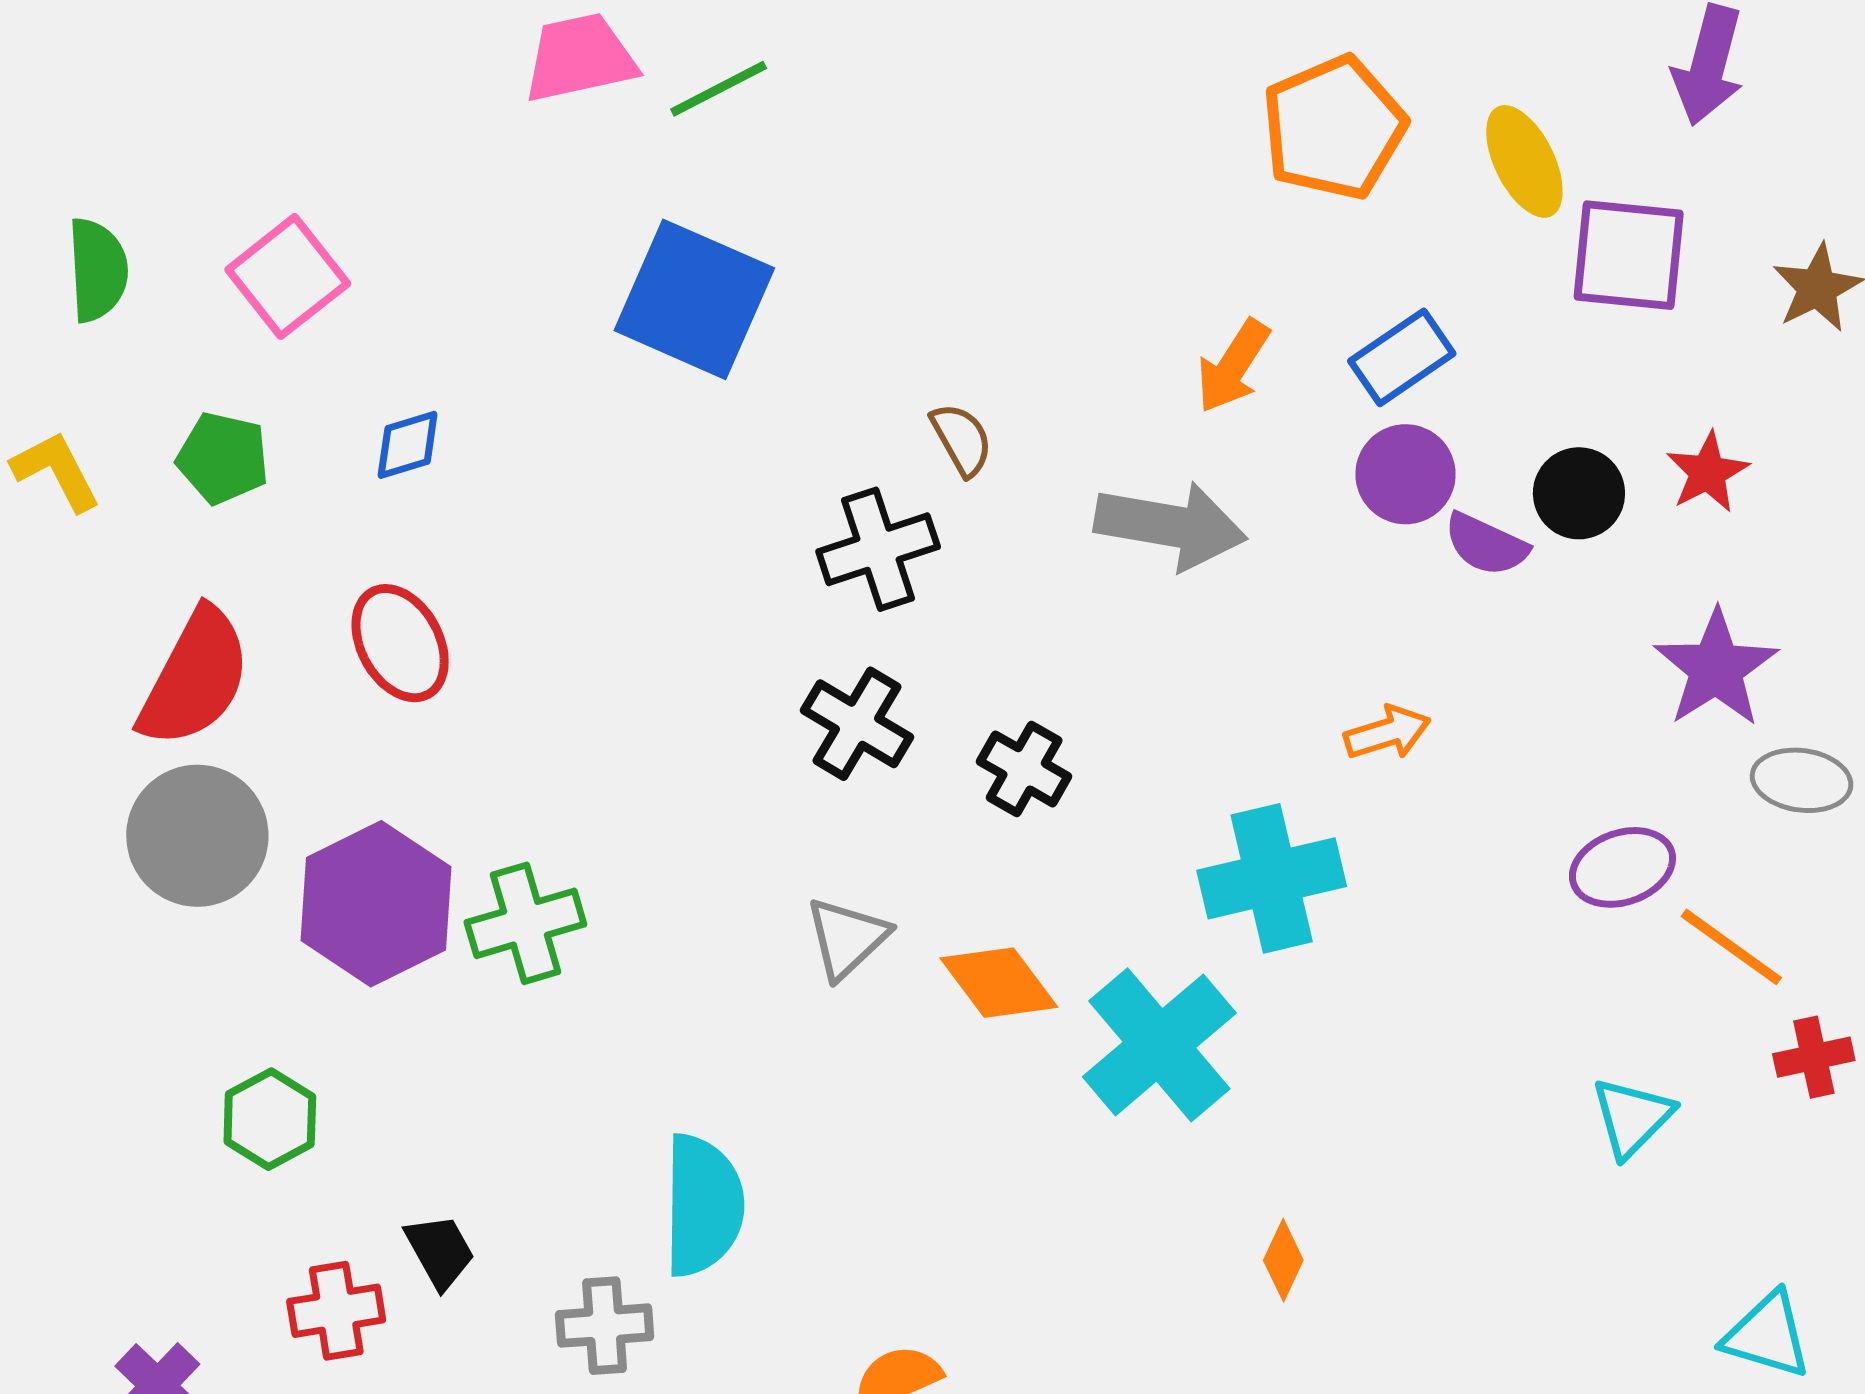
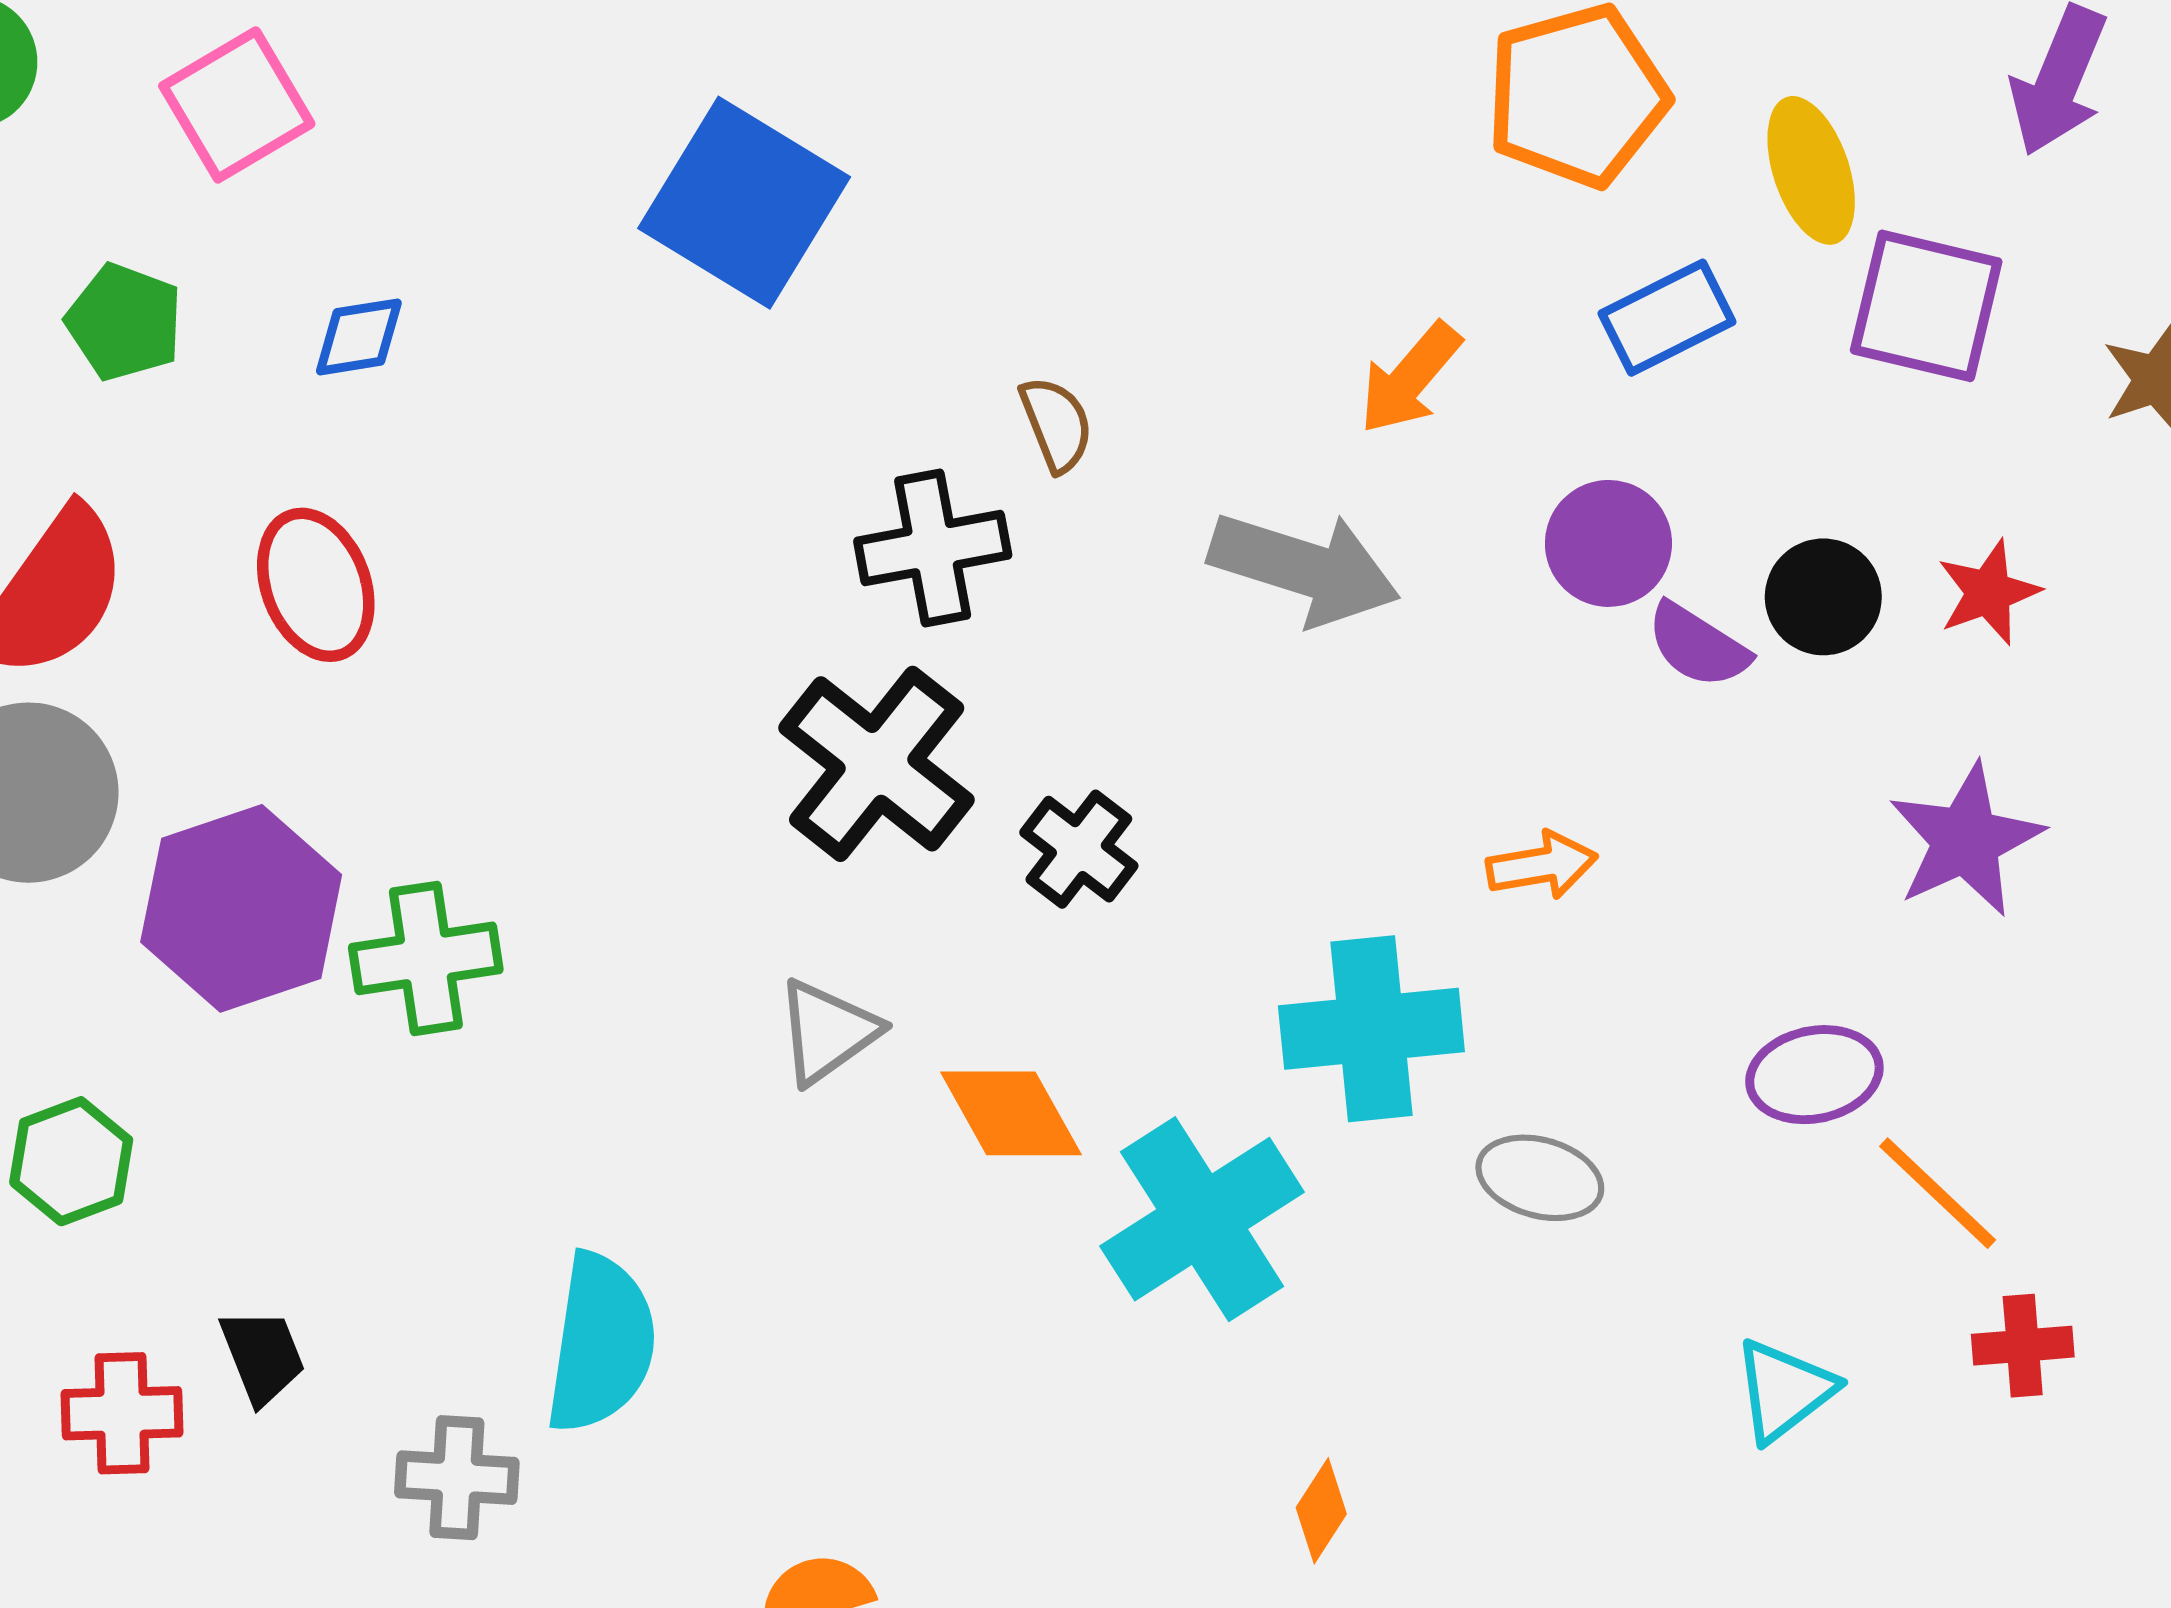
blue rectangle: (1402, 357) -> (1667, 318), moved
black cross: (857, 724) -> (877, 764), size x1.4
gray ellipse: (1802, 780) -> (1540, 1178), moved

